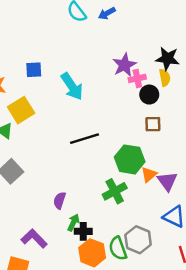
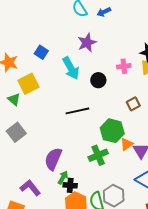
purple star: (124, 65) -> (87, 43), moved
blue square: (34, 70) -> (41, 52), turned 32
black circle: (149, 95) -> (98, 80), moved
brown square: (153, 124) -> (133, 104), turned -32
purple semicircle: (60, 200) -> (53, 159), size x1.6

